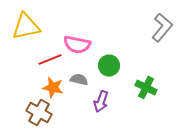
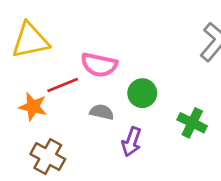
orange star: (53, 88) -> (33, 107), moved

